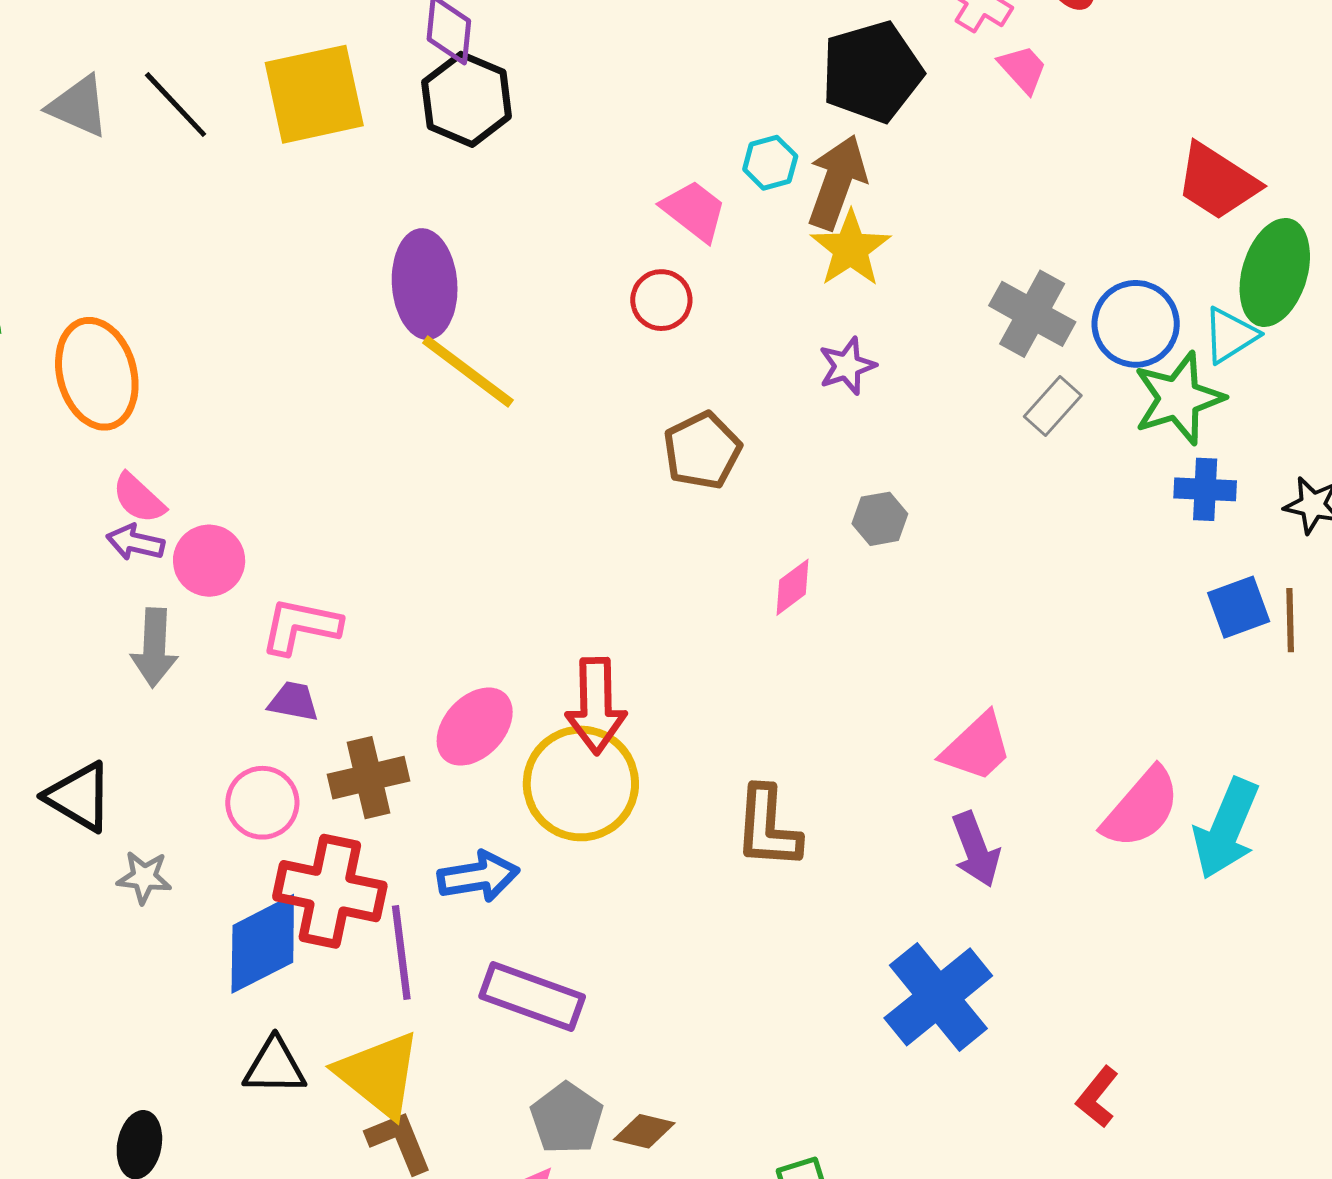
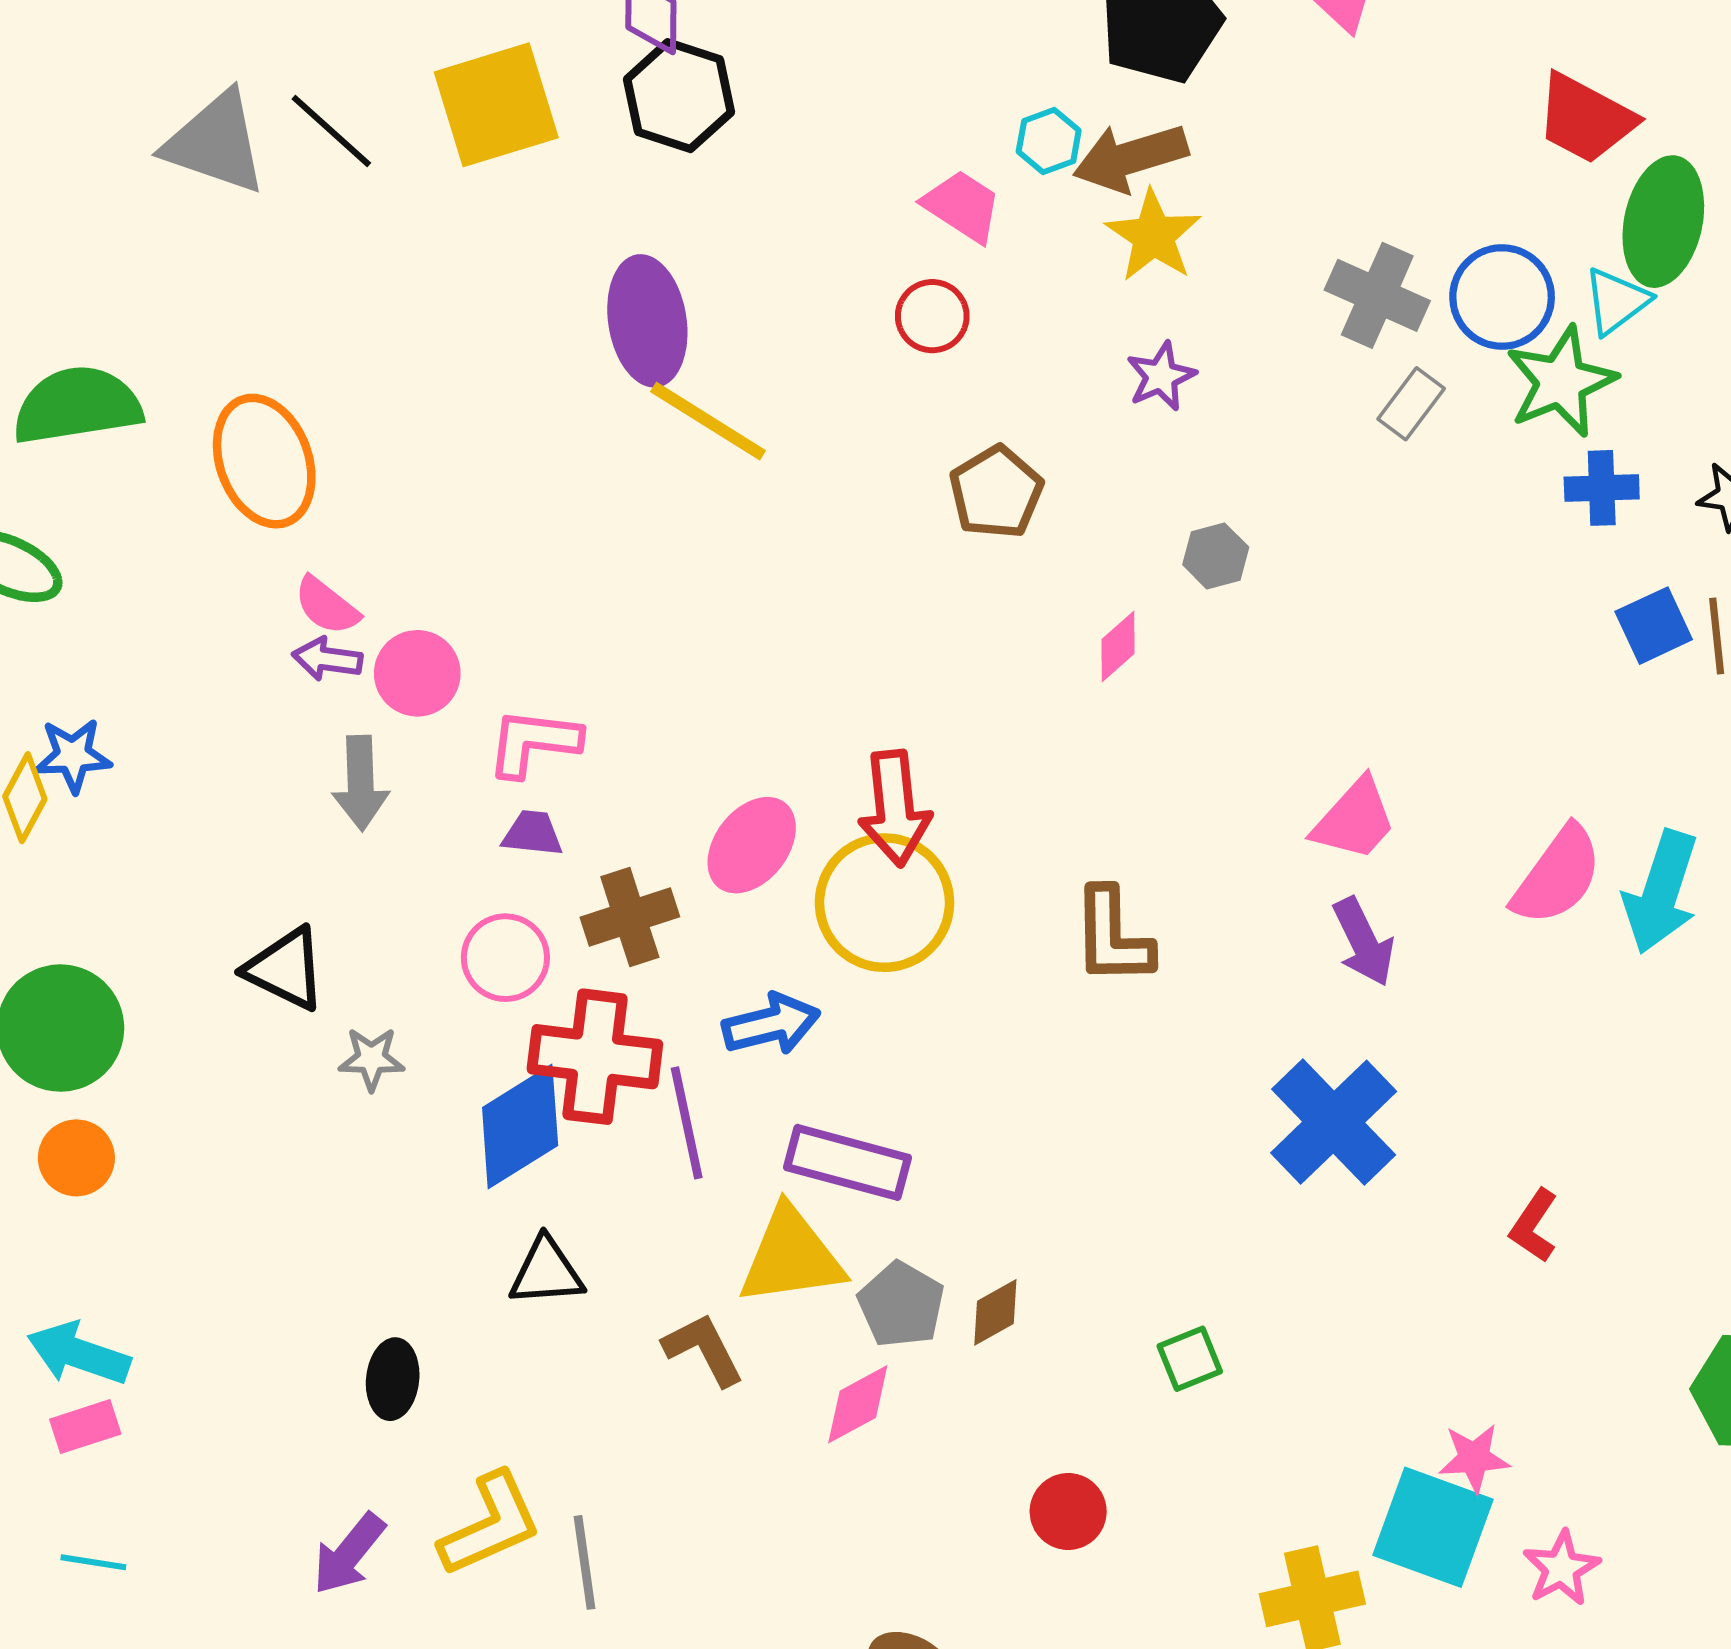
gray triangle: (79, 106) -> (215, 143), size x1.4
brown arrow: (837, 182) -> (1131, 158), turned -122
yellow triangle: (379, 1074) -> (791, 1256), moved, turned -42
brown diamond: (644, 1131) -> (995, 1312), turned -38

